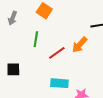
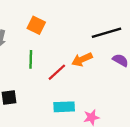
orange arrow: (80, 45) -> (82, 59), turned 30

